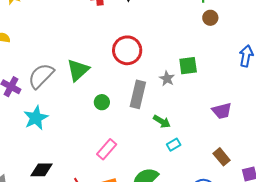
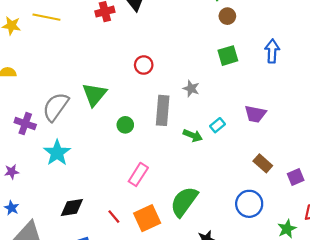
red circle: (127, 50) -> (144, 65), size x0.6
green square: (188, 66) -> (228, 56), moved
purple trapezoid: (222, 111) -> (255, 114), turned 35
cyan rectangle: (174, 145) -> (218, 125), moved

